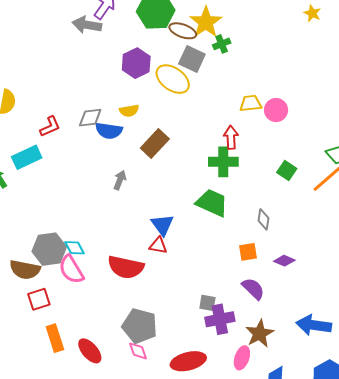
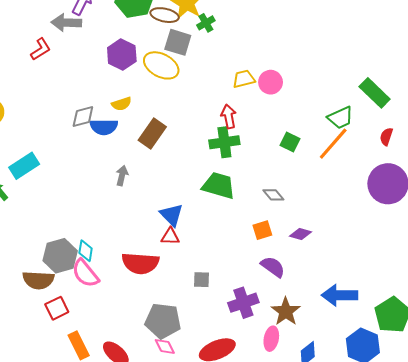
red L-shape: (50, 126) -> (41, 49), moved
gray diamond: (264, 219) -> (273, 195), turned -40
cyan diamond: (75, 248) -> (86, 251), turned 45
gray square: (207, 303) -> (201, 280), moved

